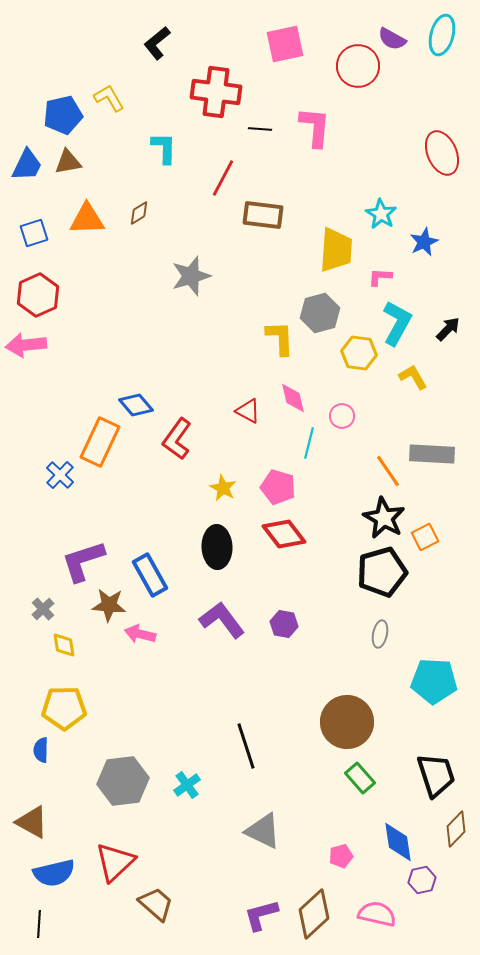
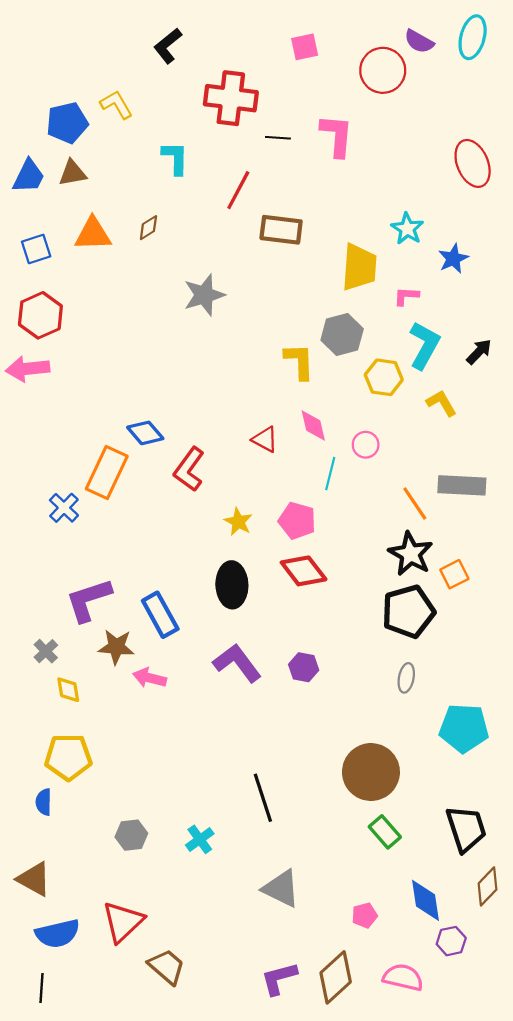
pink square: (285, 44) -> (305, 47), size x0.7
gray hexagon: (123, 781) -> (131, 835), size x0.6

